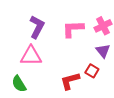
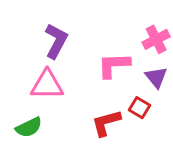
pink L-shape: (73, 29) -> (114, 65), moved
green semicircle: (19, 84) -> (29, 127), turned -84

